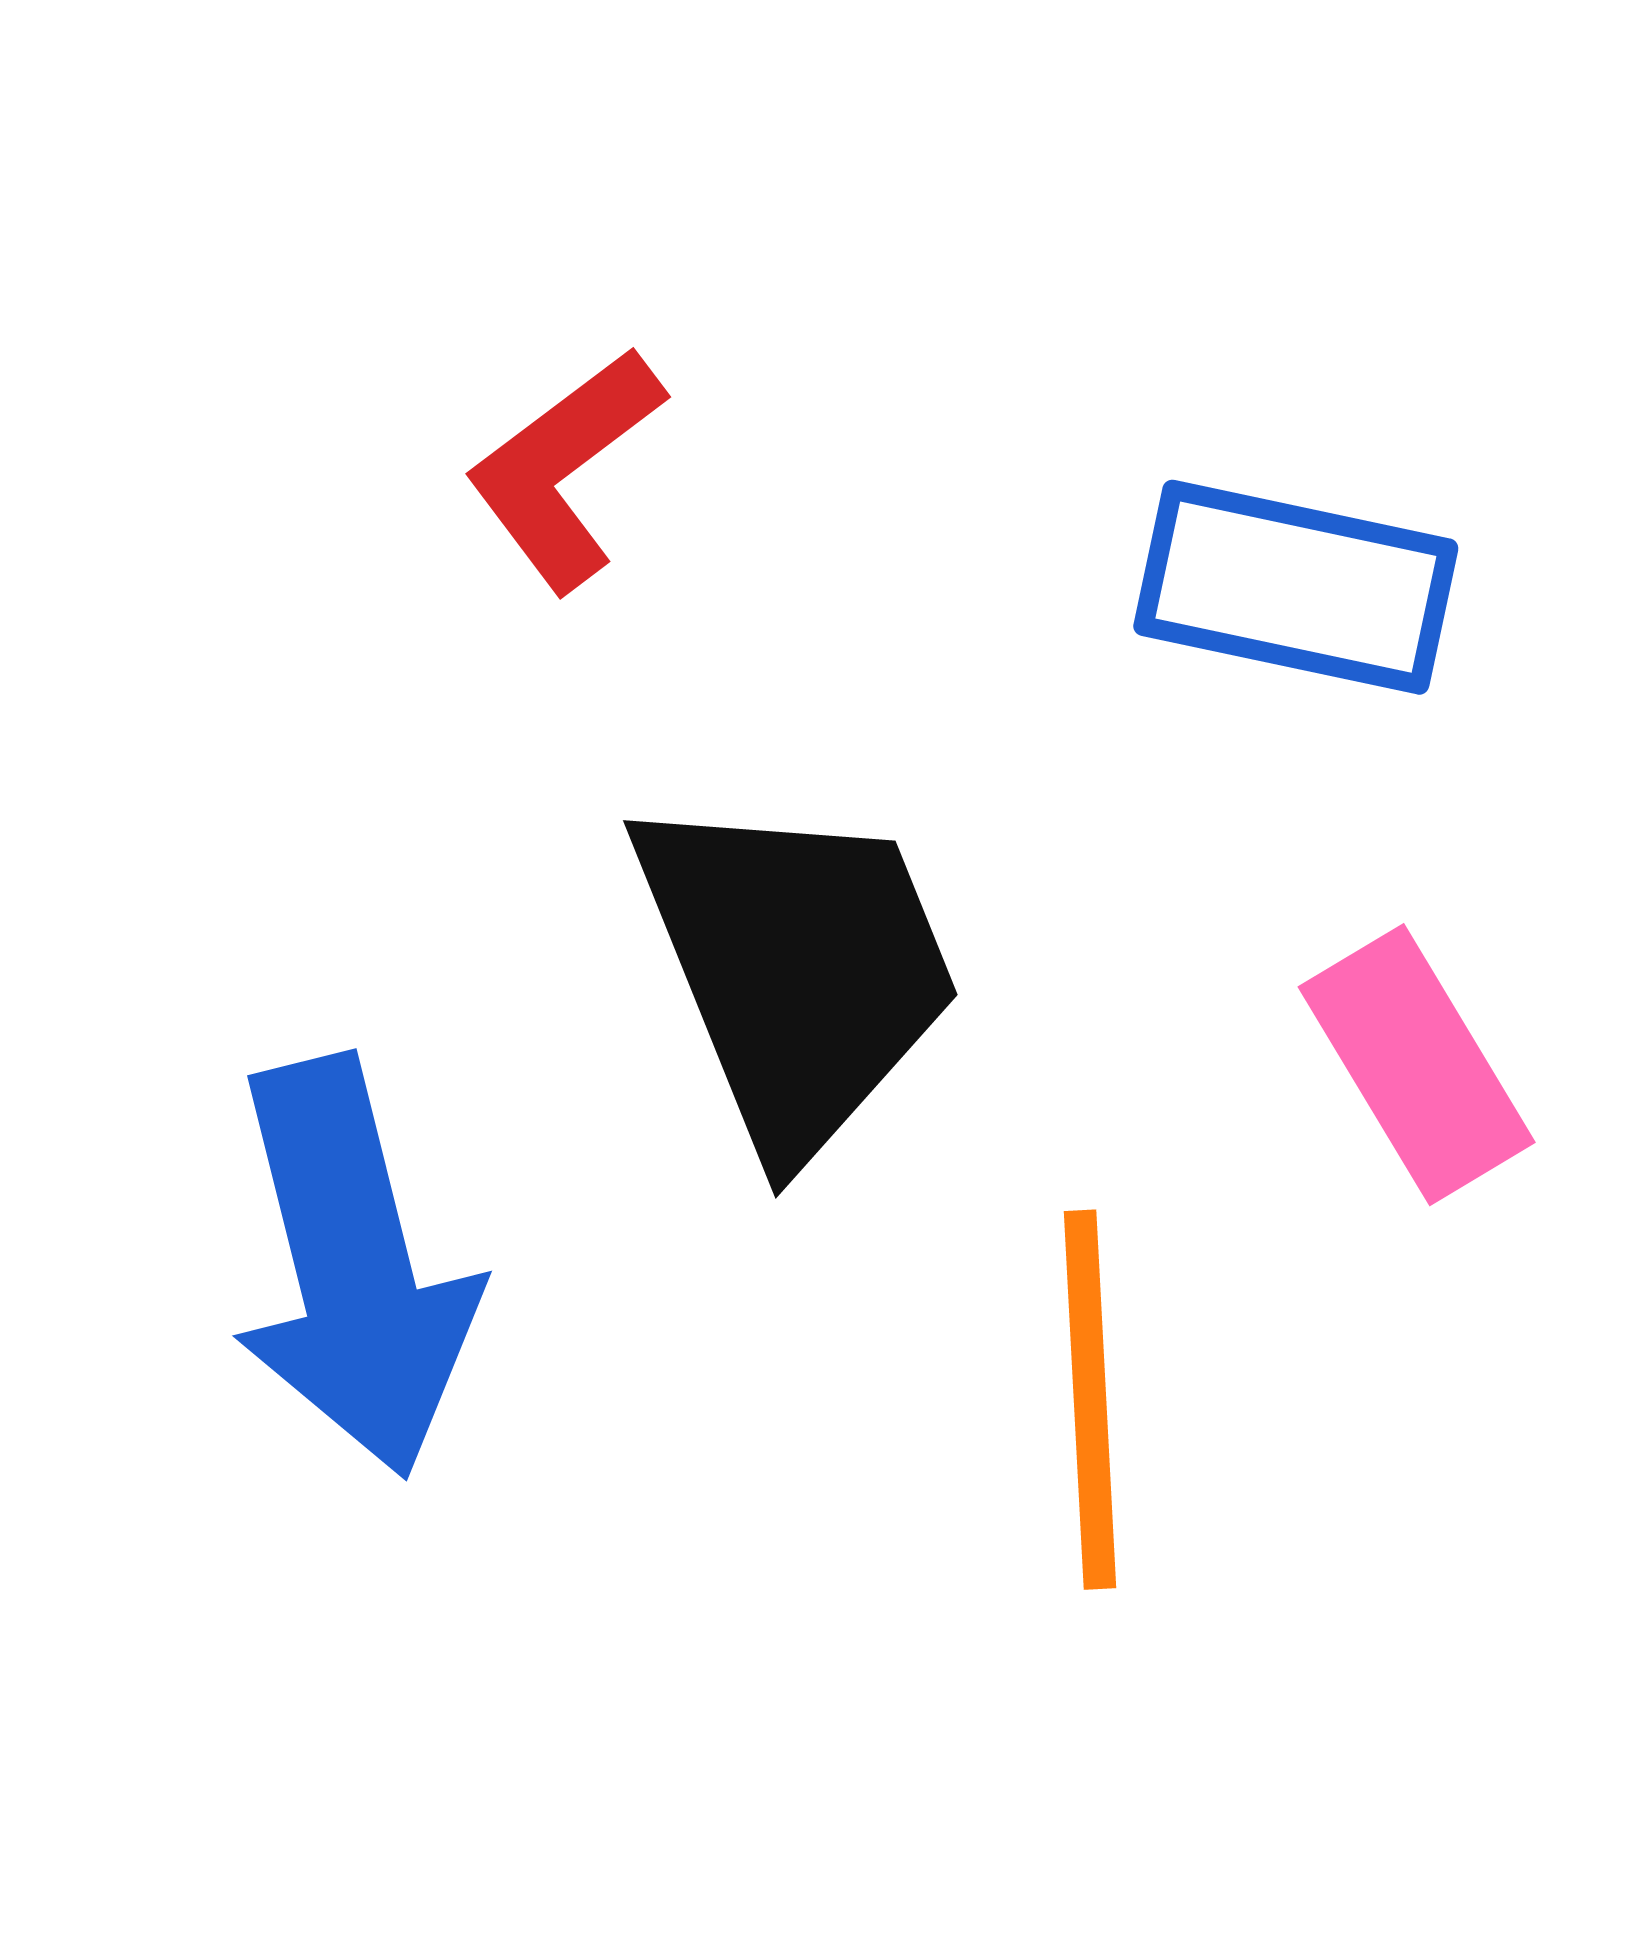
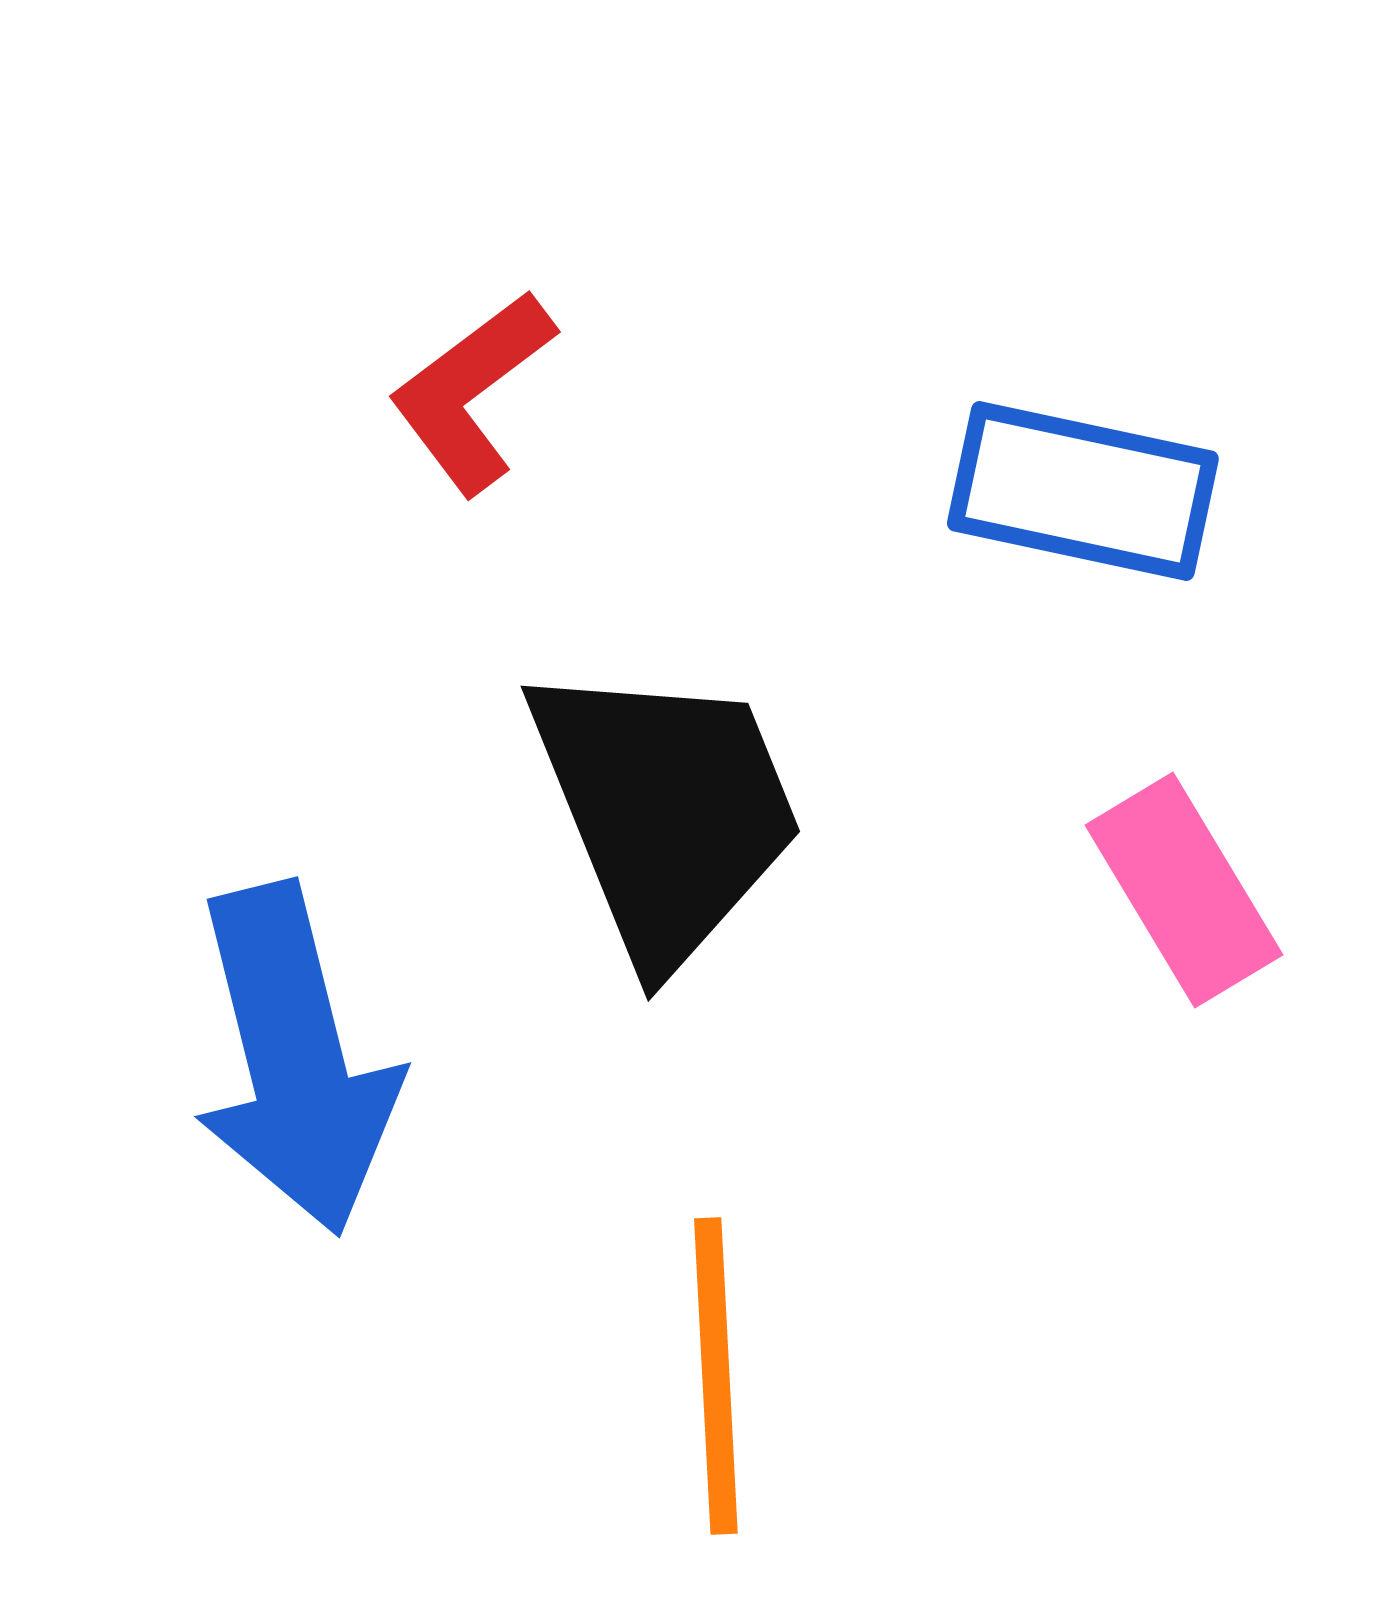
orange line: (1090, 1400) -> (716, 1376), moved

